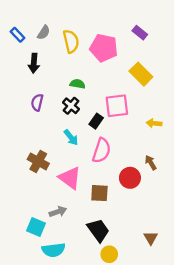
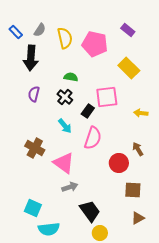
black arrow: (34, 63) -> (31, 58), size x1.4
brown square: (99, 193) -> (133, 190), moved
gray arrow: (58, 212) -> (70, 187), moved
brown triangle: (151, 238) -> (138, 218), turned 32

